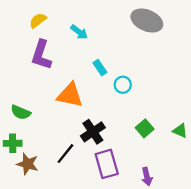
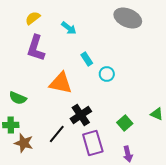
green square: (145, 128) -> (125, 123), moved

